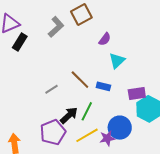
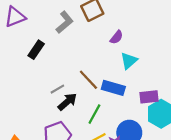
black rectangle: (20, 42) -> (36, 50), moved
blue rectangle: (103, 86) -> (113, 88), size x1.5
black arrow: (69, 115) -> (67, 102), moved

